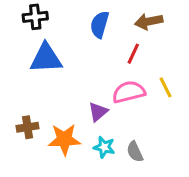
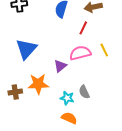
blue triangle: (46, 58) -> (26, 49), moved, turned -45
brown cross: (28, 127) -> (15, 92), moved
cyan star: (104, 147) -> (67, 98), moved

